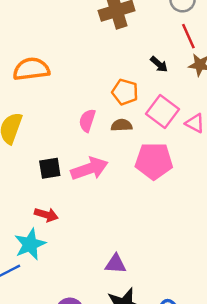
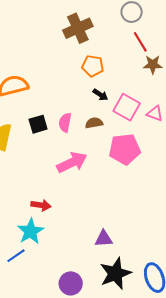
black arrow: (159, 64) -> (100, 95), moved
orange pentagon: (125, 92) -> (93, 66), moved
black square: (50, 168) -> (38, 124), moved

